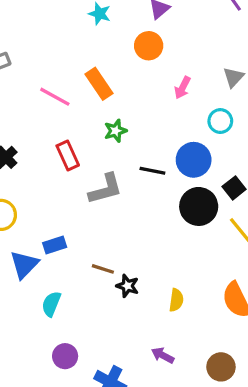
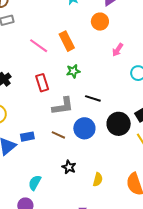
blue circle: (194, 160) -> (84, 128), moved
brown line: (103, 269) -> (58, 135), moved
cyan semicircle: (51, 304) -> (35, 183), moved

